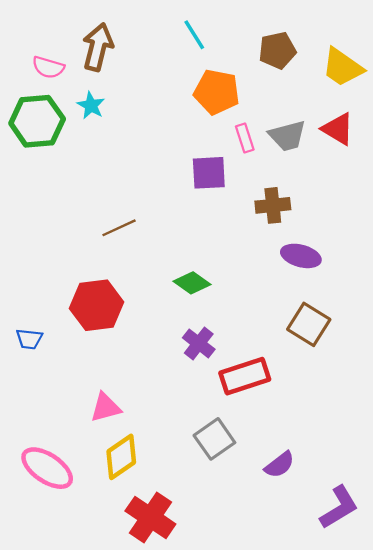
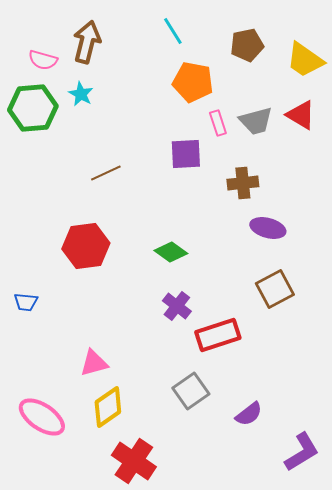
brown line: (119, 228) -> (106, 173), moved
red hexagon: (97, 305) -> (86, 246), moved
brown square: (309, 324) -> (275, 289), turned 30

